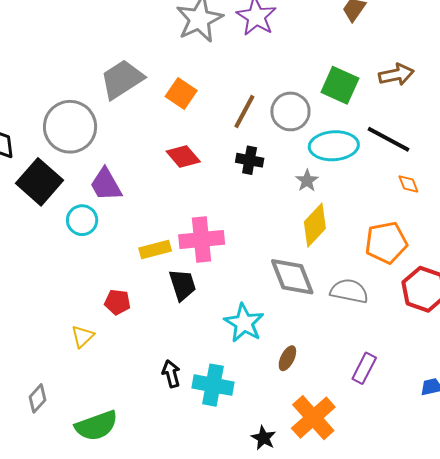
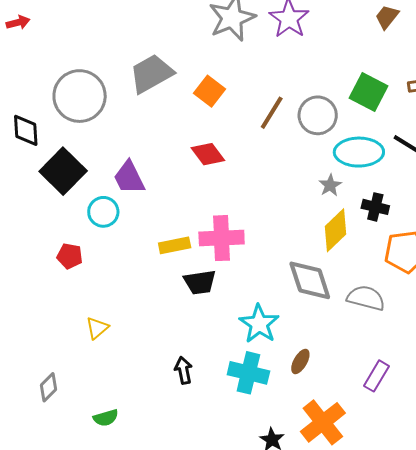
gray circle: (70, 127) -> (80, 96), moved
black cross: (250, 160) -> (375, 207), moved
black trapezoid: (182, 285) -> (200, 282), turned 96
red pentagon: (117, 302) -> (70, 256), moved
cyan cross: (213, 385) -> (248, 373), moved
green semicircle: (96, 426) -> (106, 418), size x0.6

